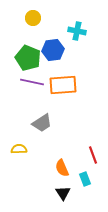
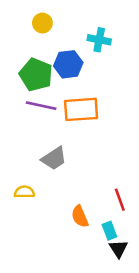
black triangle: (63, 193) -> (119, 249), moved

